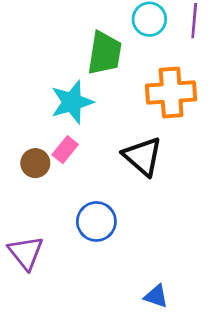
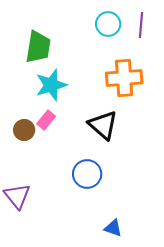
green trapezoid: (105, 53) -> (38, 47), moved
blue circle: (96, 221) -> (87, 174), moved

